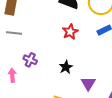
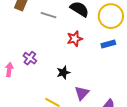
gray line: (14, 33) -> (48, 15), moved

